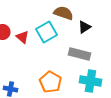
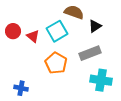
gray rectangle: (79, 54) -> (90, 53), turned -35
orange pentagon: (50, 82) -> (56, 63), moved

